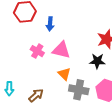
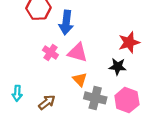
blue arrow: (50, 24) -> (66, 22), size x1.5

